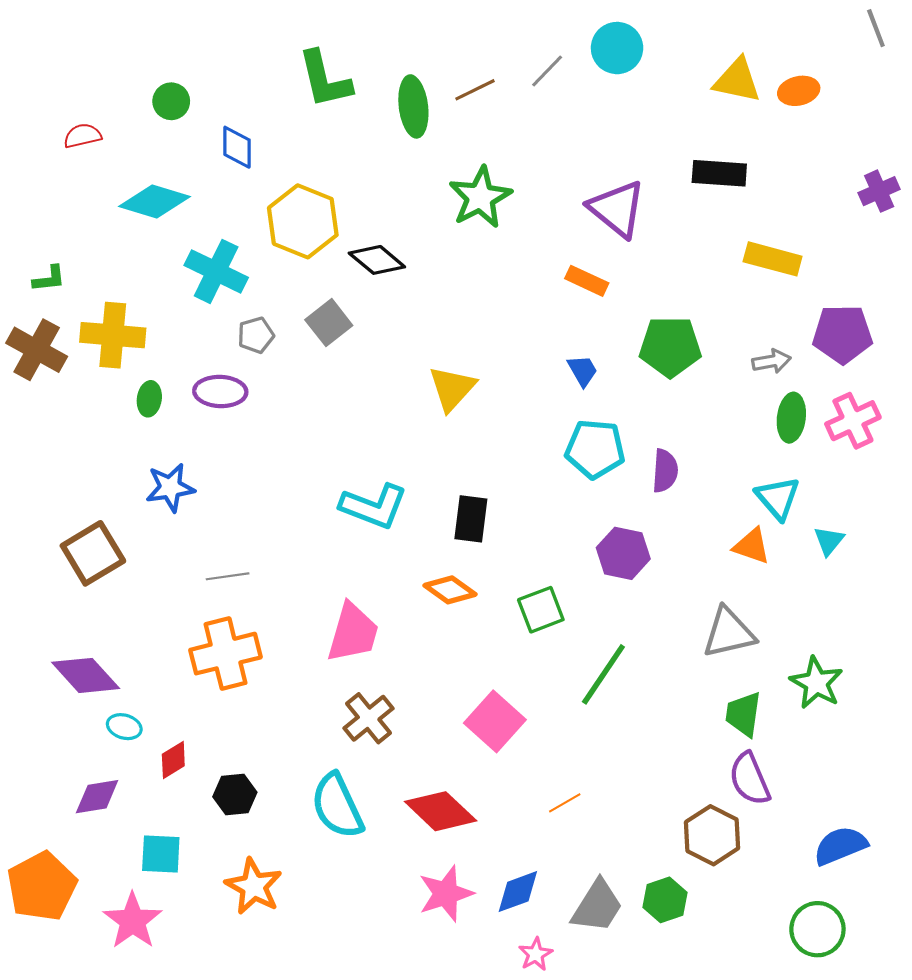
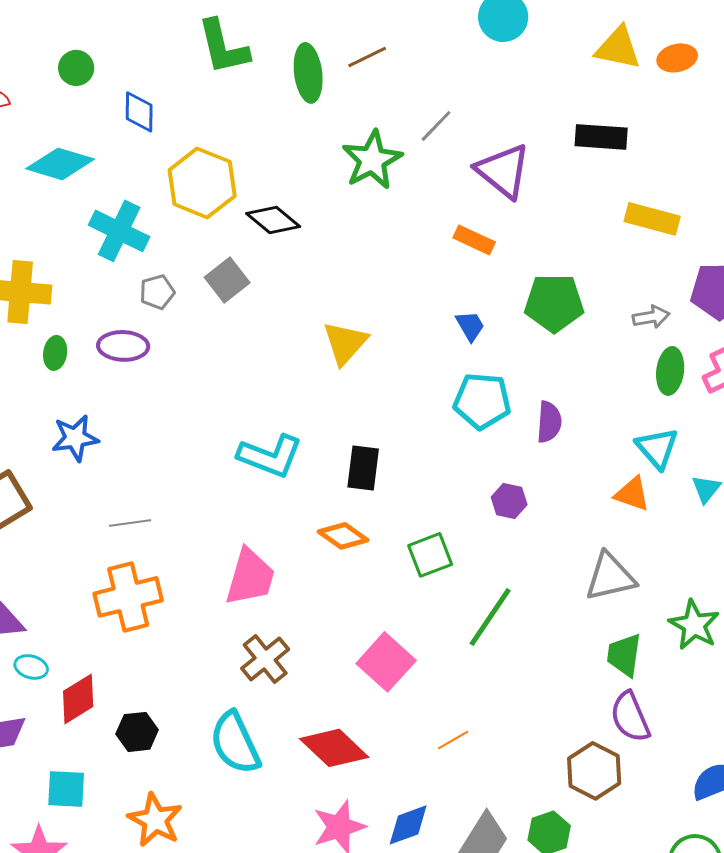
gray line: (547, 71) -> (436, 126), moved
purple hexagon: (623, 553) -> (509, 501), size x0.7
red diamond: (173, 760) -> (78, 699), size x1.4

